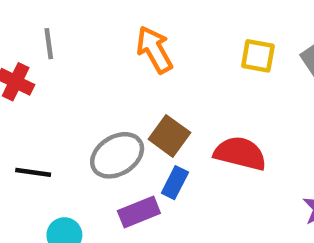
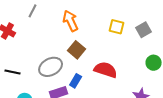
gray line: (49, 44) -> (32, 11), moved, turned 32
brown square: (169, 136) -> (76, 50), moved

